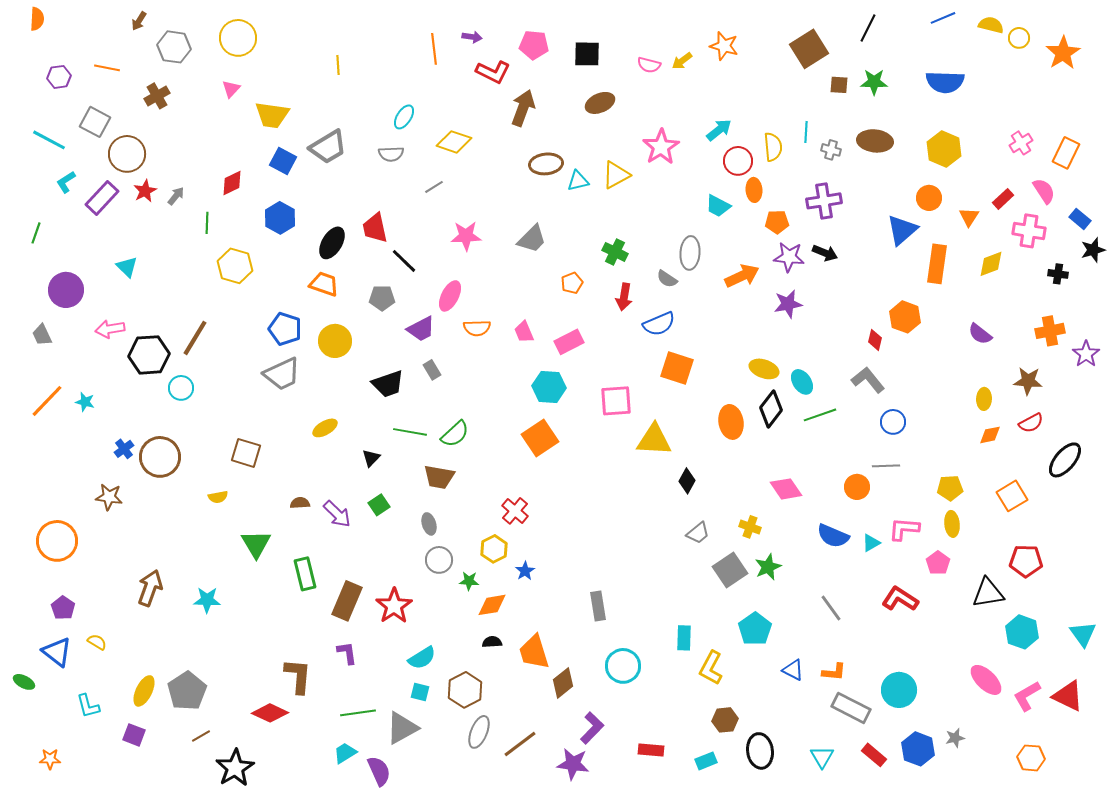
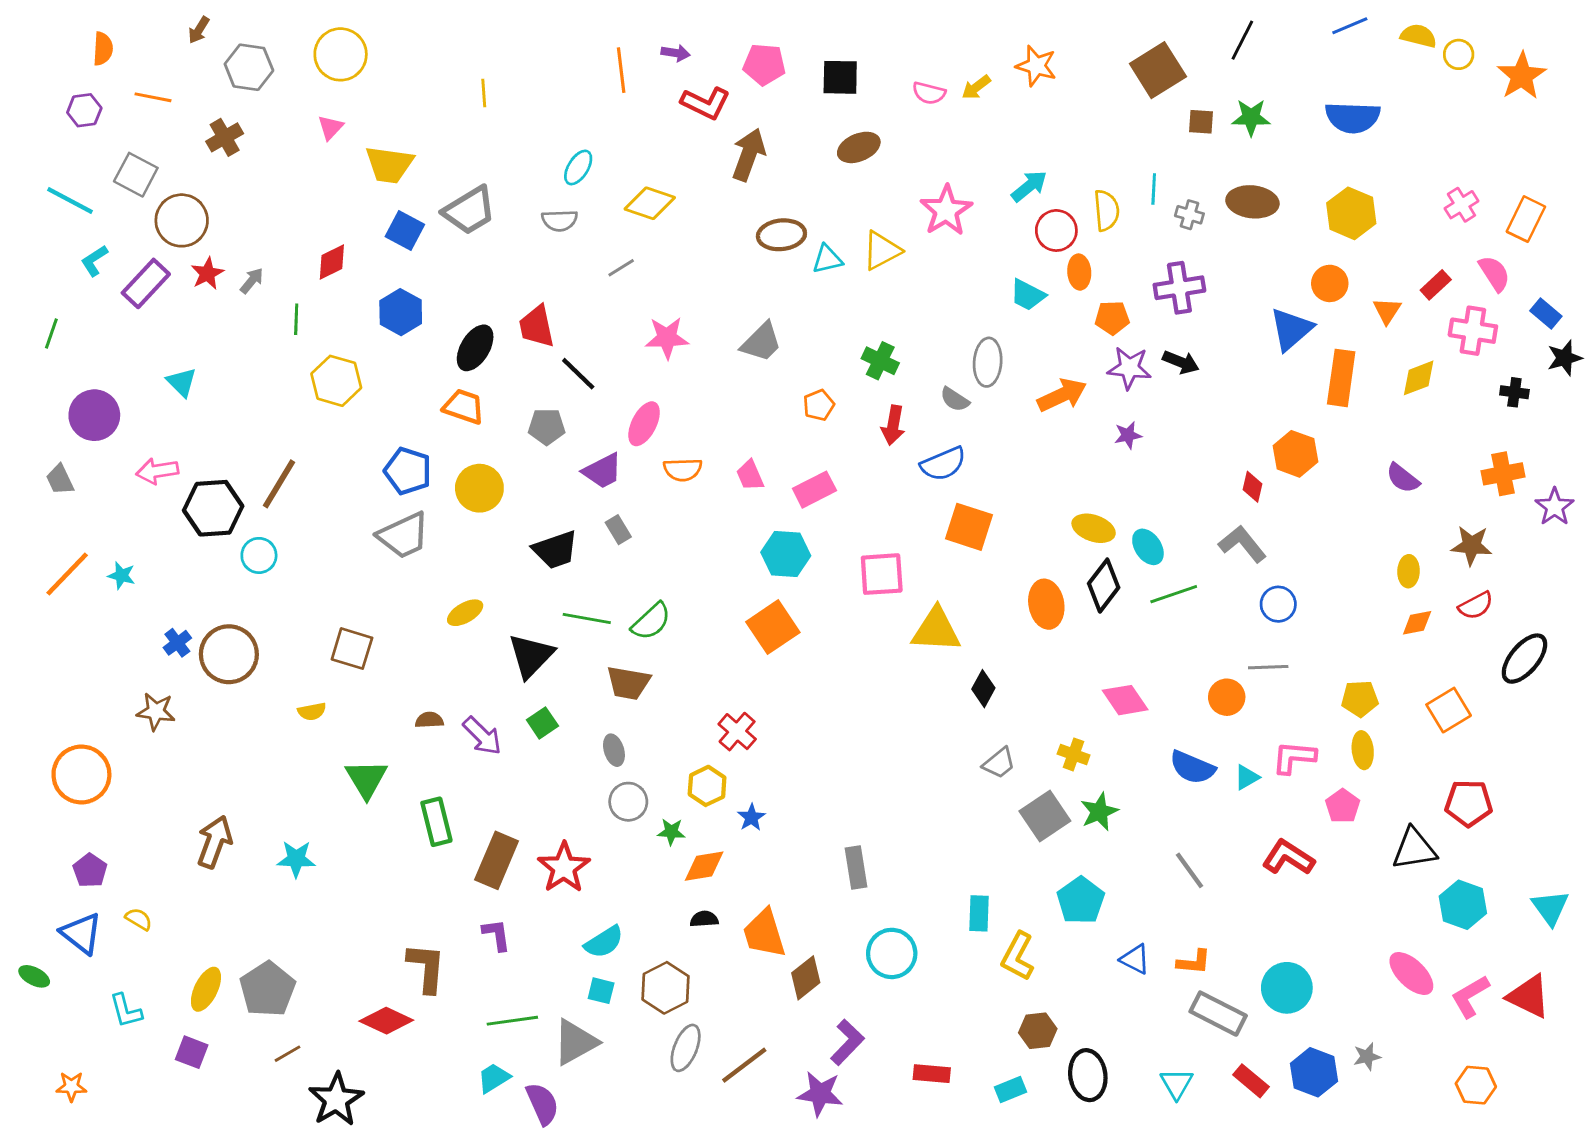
orange semicircle: (37, 19) -> (103, 49), moved
purple star: (788, 304) -> (1128, 435), size x0.7
black triangle: (371, 458) -> (531, 656), size x1.8

